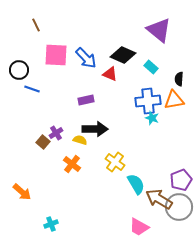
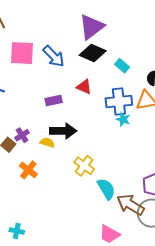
purple triangle: (159, 30) -> (92, 27), moved, turned 44
red triangle: (110, 74) -> (84, 87), moved
orange cross: (72, 164) -> (28, 170), moved
cyan cross: (51, 224) -> (17, 231), turned 32

